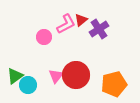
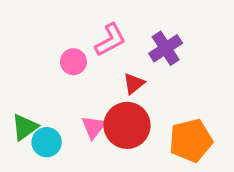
red triangle: (81, 20) -> (134, 83), moved

